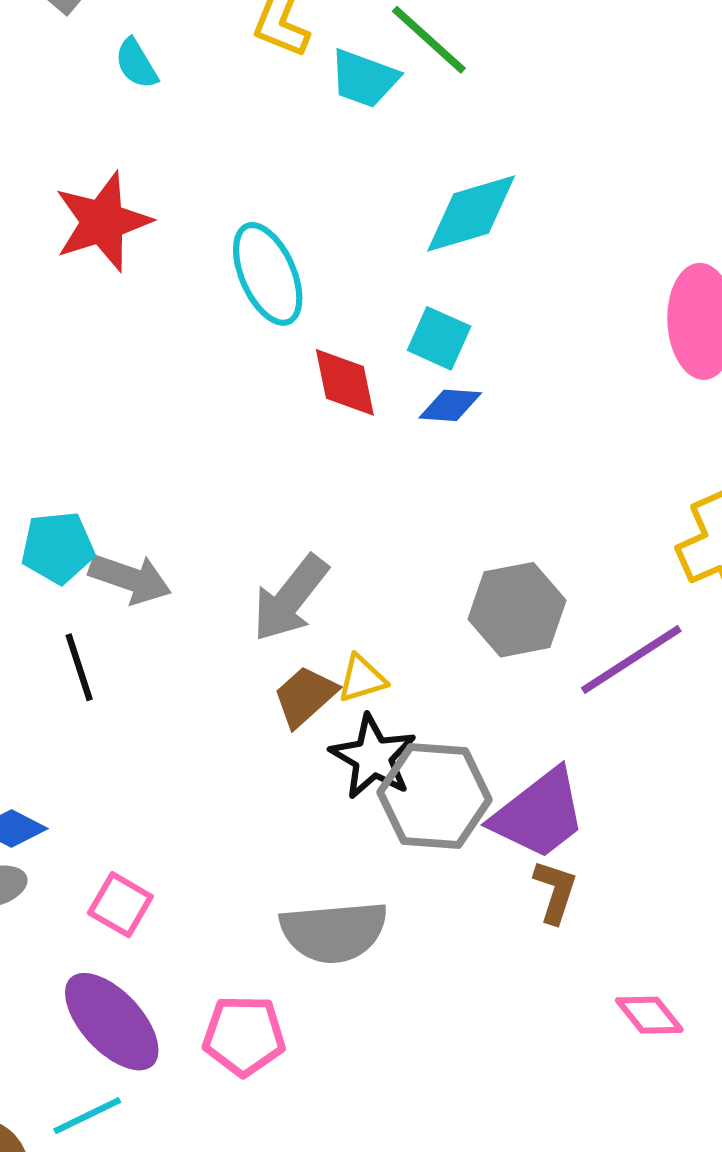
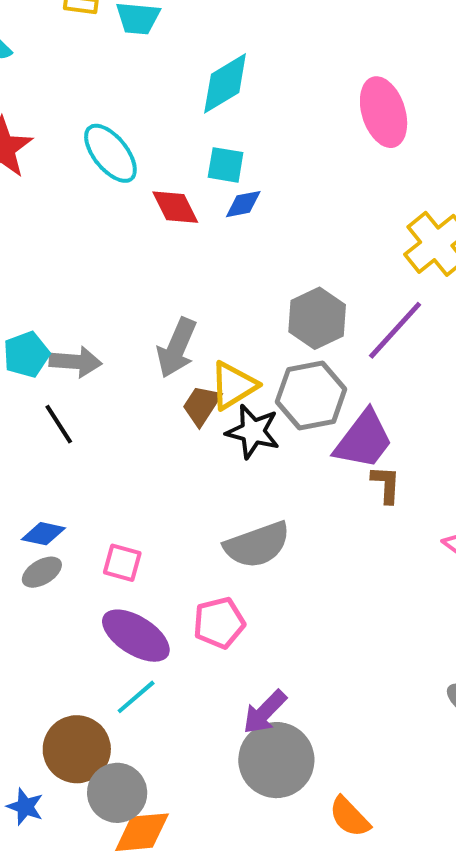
yellow triangle: (362, 679) -> (233, 386), size x1.6
gray hexagon: (435, 796) -> (311, 396), moved

